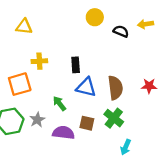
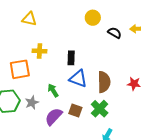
purple semicircle: (63, 133) -> (54, 117), turned -60

